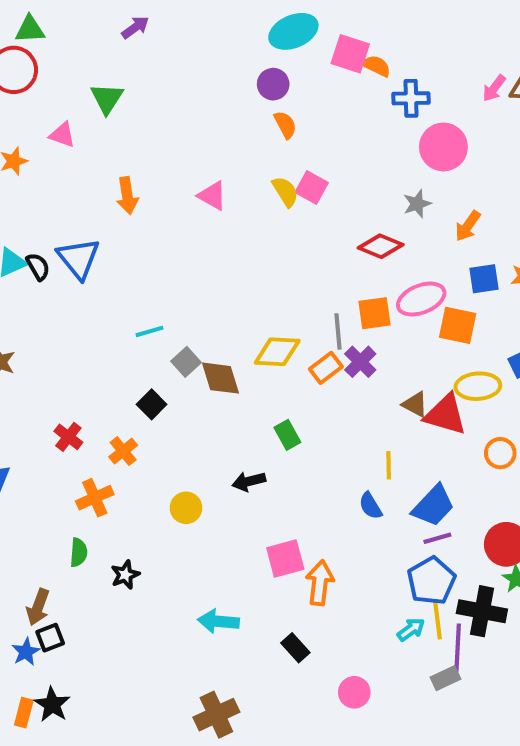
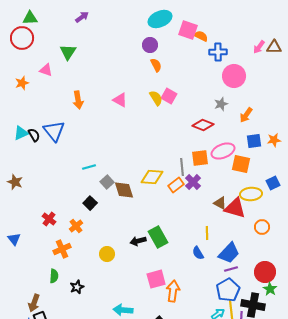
green rectangle: (287, 435) -> (158, 237), moved, size x1.5

